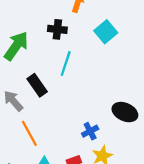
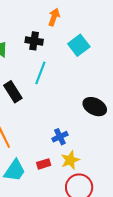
black ellipse: (125, 112) -> (95, 107), moved

